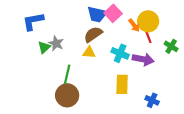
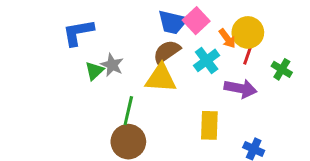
red line: (148, 36) -> (248, 55), turned 40
yellow triangle: (89, 52) -> (161, 78), size x1.6
cyan cross: (120, 53) -> (207, 60), moved, turned 30

